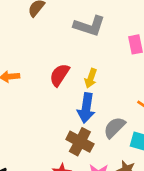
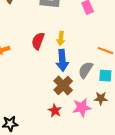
brown cross: (80, 142) -> (63, 85), turned 30

